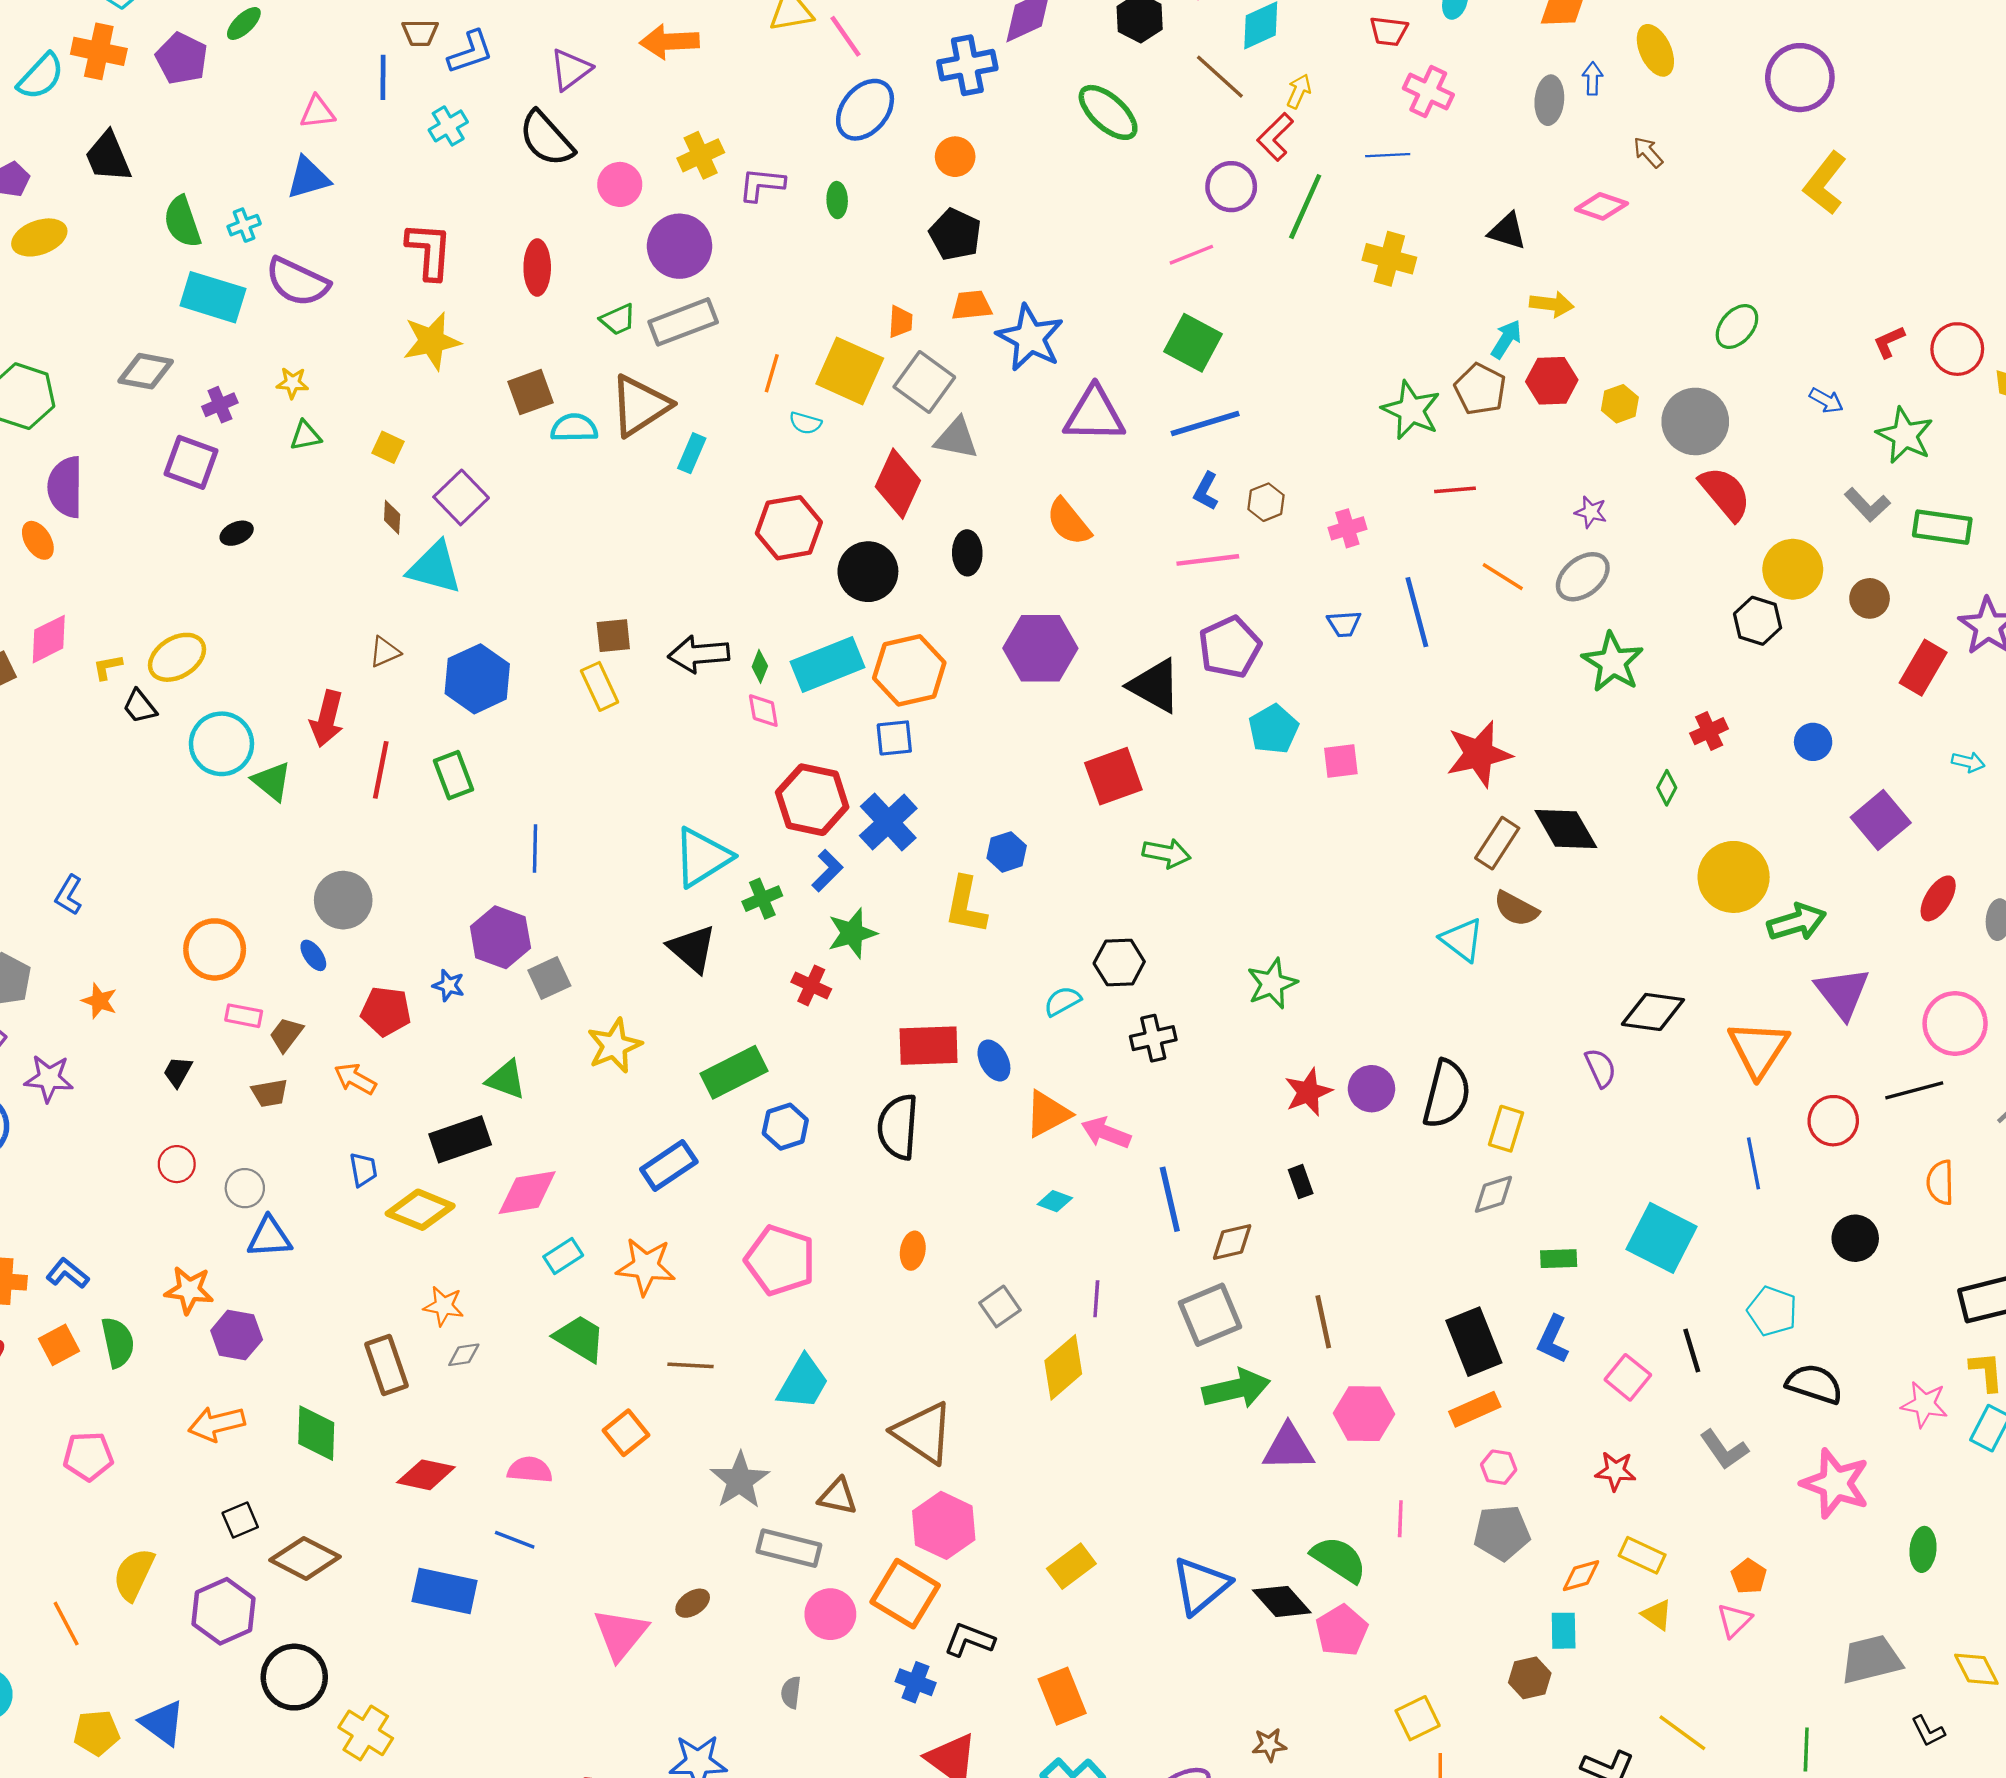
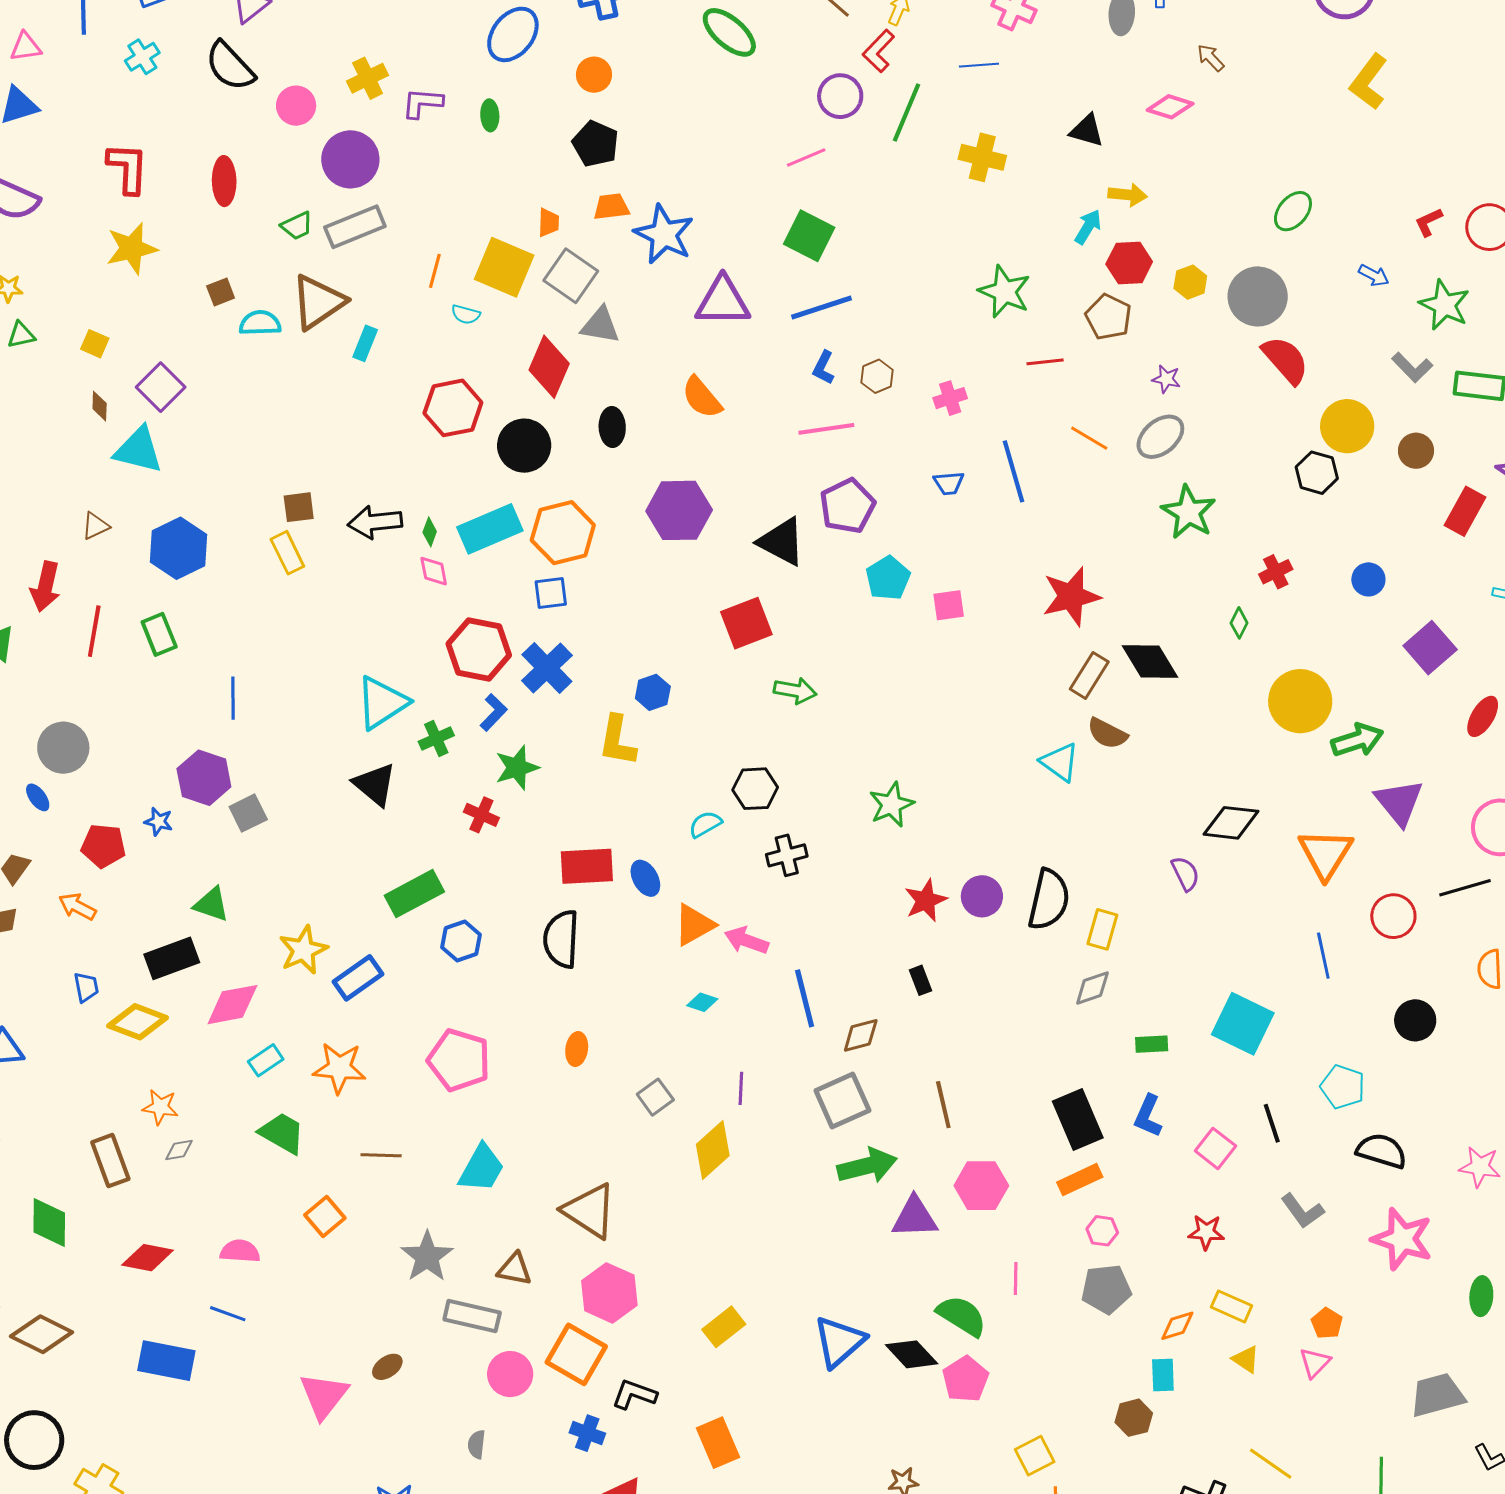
brown pentagon: (1480, 389) -> (1108, 317), moved
brown square: (531, 392) -> (221, 292), size x0.7
yellow star: (614, 1046) -> (303, 950), moved

